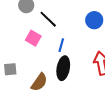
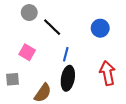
pink square: (33, 38) -> (27, 52), moved

